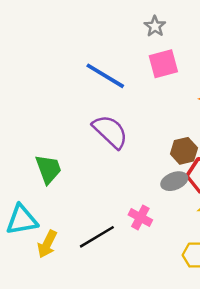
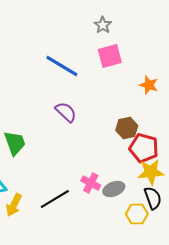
purple semicircle: (110, 132) -> (66, 112), size x0.7
gray ellipse: (174, 181) -> (114, 189), moved

